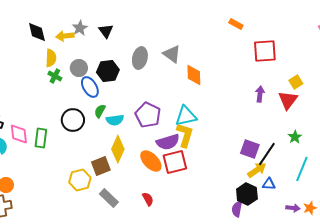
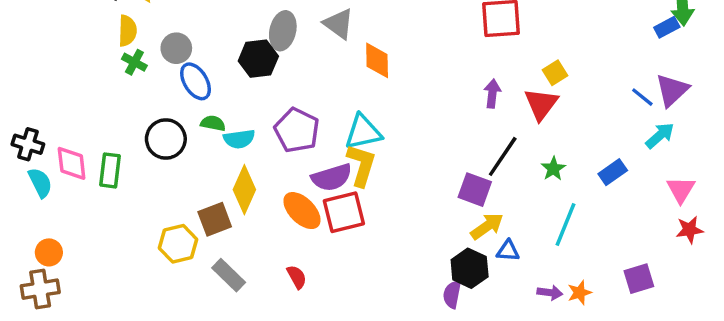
black hexagon: (108, 71) -> (258, 59), moved
green semicircle: (100, 111) -> (213, 123), turned 72
black line: (267, 154) -> (503, 156), moved

